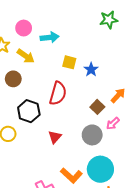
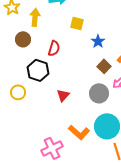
yellow arrow: (26, 56) -> (35, 17), turned -120
blue star: (91, 70) -> (98, 41), moved
red semicircle: (58, 93) -> (54, 48), moved, size x0.7

